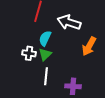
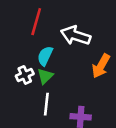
white cross: (29, 53) -> (25, 75), turned -32

